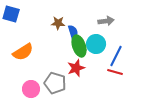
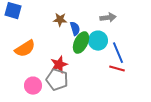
green ellipse: (79, 46) -> (81, 43), turned 45
blue line: (116, 56) -> (118, 53), turned -50
red star: (76, 68) -> (59, 65), moved

